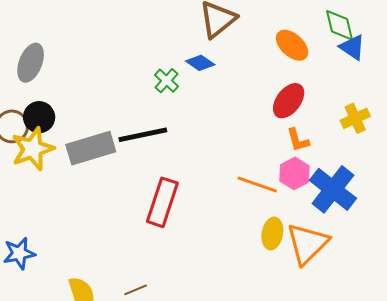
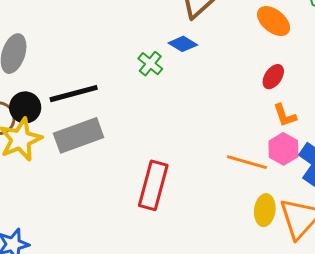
red ellipse: (289, 101) -> (273, 77), size x0.7
black line: (143, 135) -> (74, 94), moved

